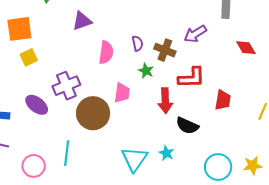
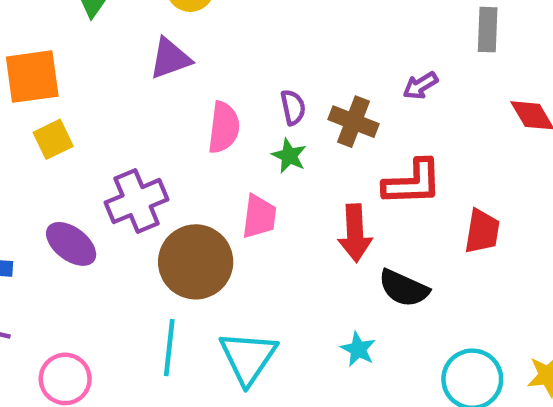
purple arrow: (195, 34) -> (420, 86), size x0.7
green star: (146, 71) -> (289, 156), moved
cyan line: (67, 153) -> (169, 348), moved
cyan triangle: (134, 159) -> (248, 358), moved

